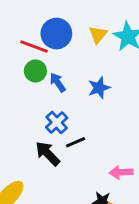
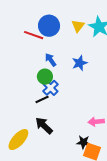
green circle: (35, 71) -> (45, 77), moved
black line: (76, 142) -> (42, 99), moved
black arrow: (48, 153) -> (44, 126), moved

